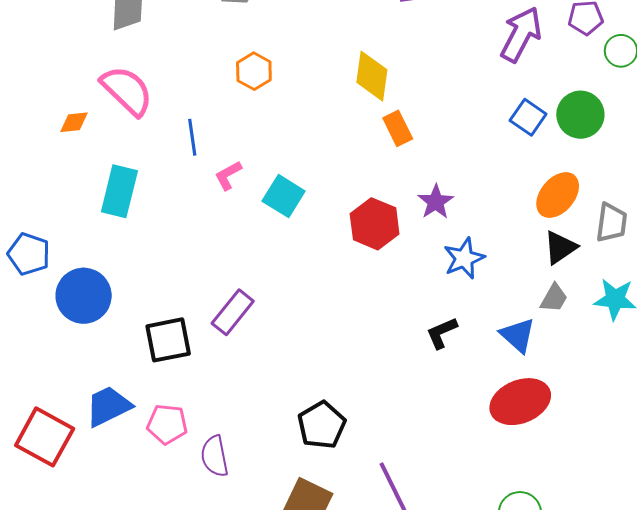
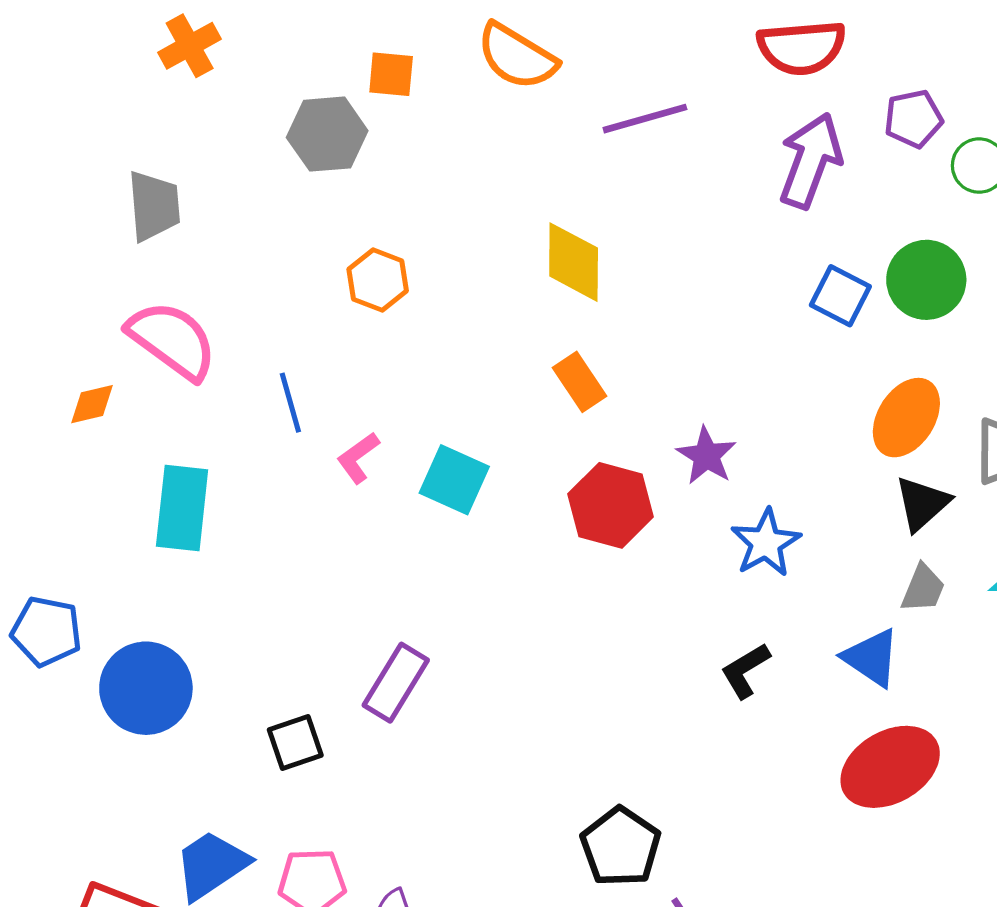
orange rectangle: (398, 128) -> (579, 382), moved
black square: (168, 340) -> (295, 743), size x0.7
black pentagon: (322, 425) -> (621, 847), moved

